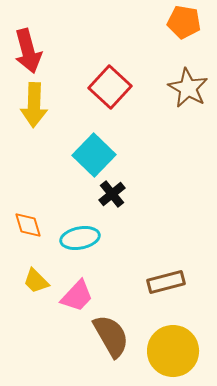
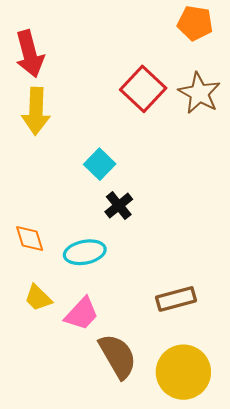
red square: (110, 87) -> (143, 89), moved
cyan square: (94, 155) -> (100, 164), size x0.7

